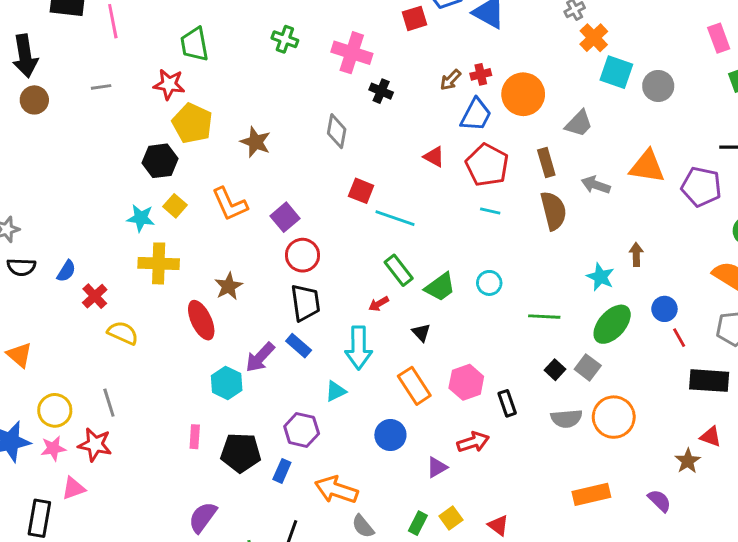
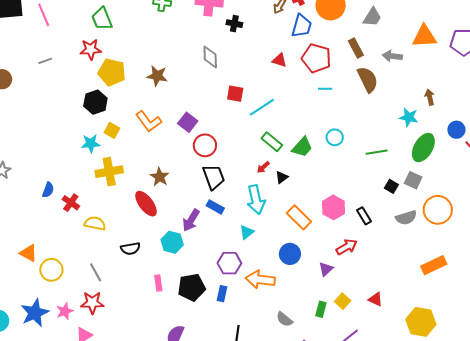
cyan line: (395, 218) -> (262, 107), turned -40
black semicircle: (21, 267) -> (130, 249), moved
black triangle: (421, 333) -> (282, 177), moved, turned 48
yellow circle: (55, 410) -> (51, 270), moved
orange arrow: (336, 490) -> (260, 280), moved

